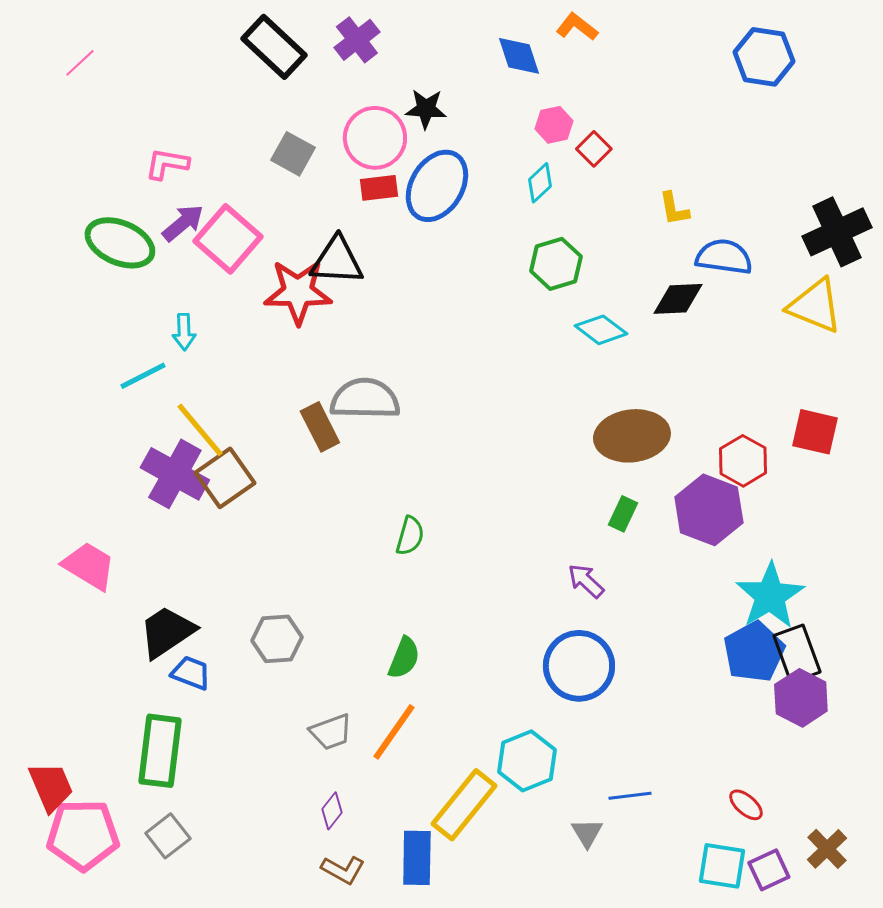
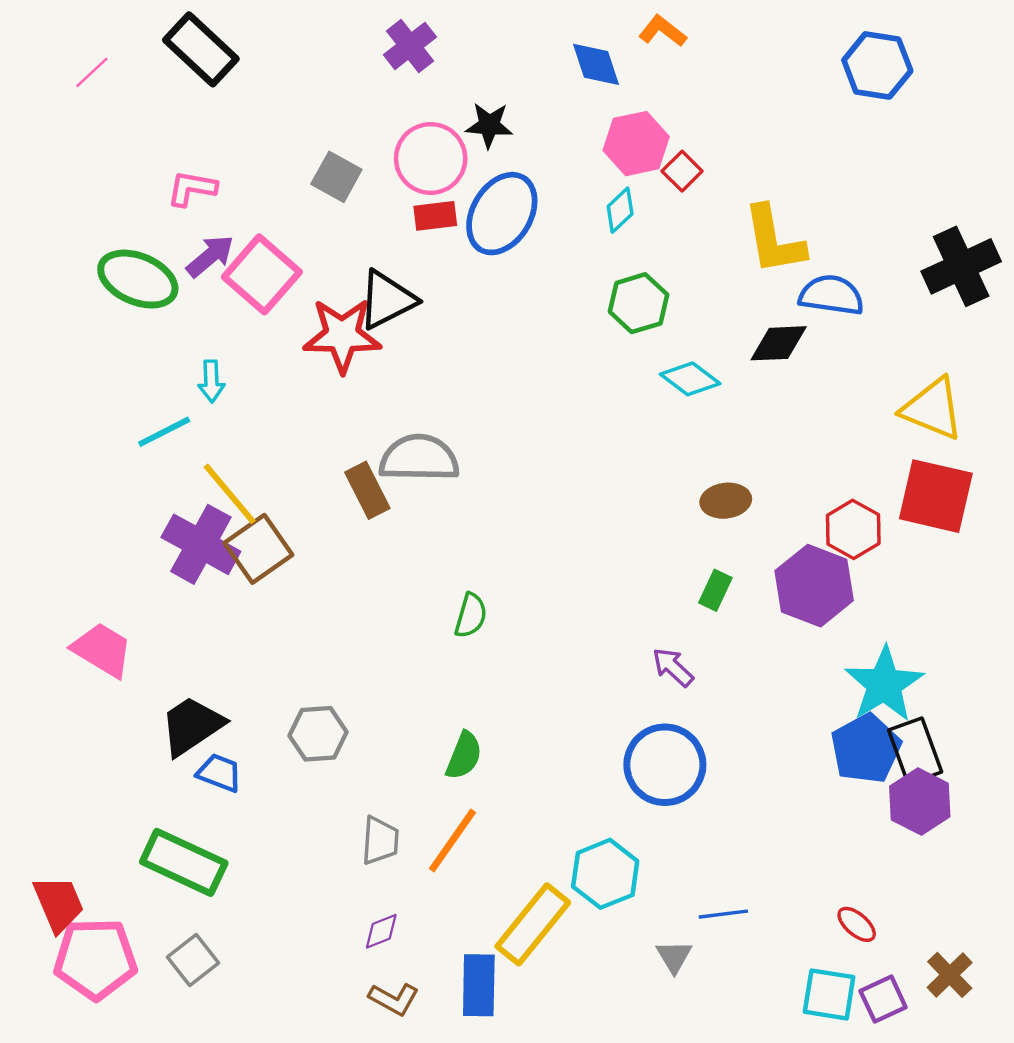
black rectangle: (274, 47) -> (201, 49), moved
pink hexagon: (554, 125) -> (636, 144), size x1.5
yellow L-shape: (674, 209) -> (774, 240), size x1.8
black triangle: (337, 261) -> (387, 300), turned -30
yellow triangle: (815, 306) -> (932, 409), moved
red square: (815, 432) -> (936, 496), size x1.4
brown ellipse: (632, 436) -> (726, 501), size x0.6
gray trapezoid: (331, 732) -> (380, 841), turned -66
green rectangle: (160, 751) -> (184, 862), turned -72
purple diamond: (332, 811) -> (381, 931), turned 30

